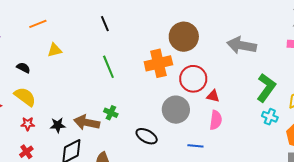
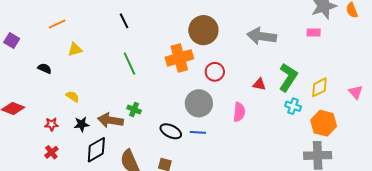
red circle: (193, 79) -> (215, 72), size x0.7
red triangle: (213, 96) -> (259, 84), moved
yellow semicircle: (25, 97) -> (73, 97), moved, size x0.6
blue line: (195, 146) -> (198, 132), moved

